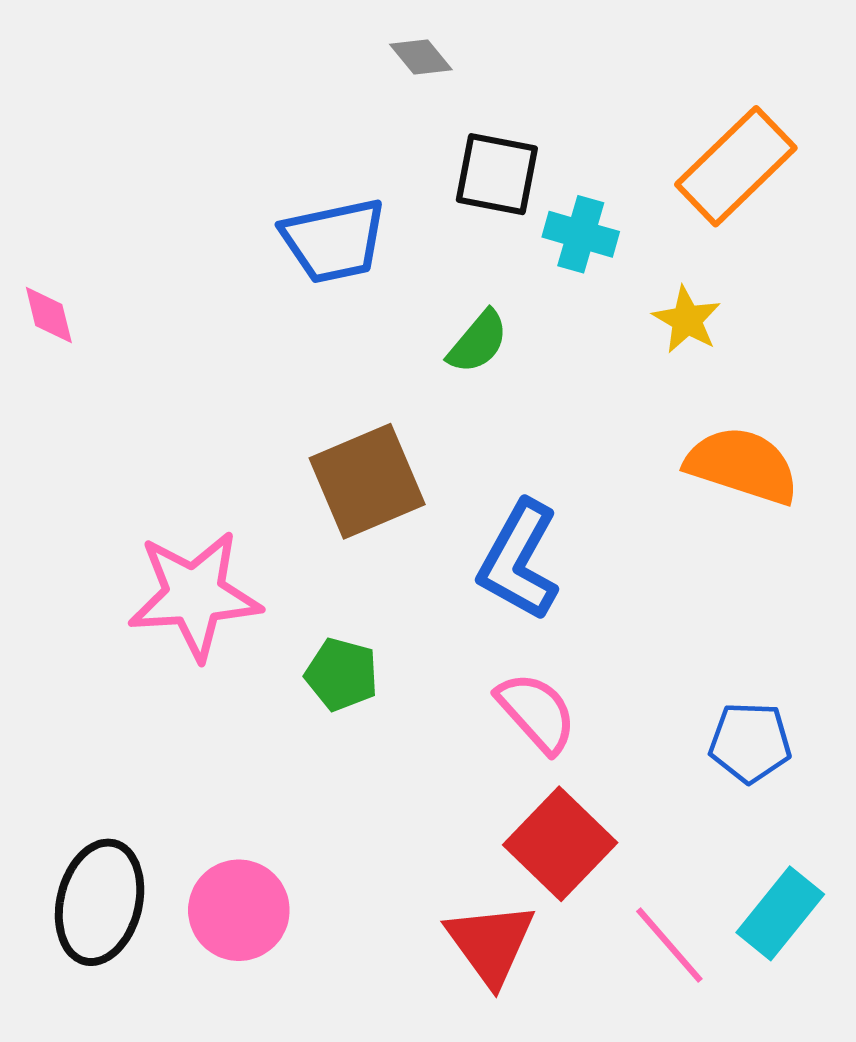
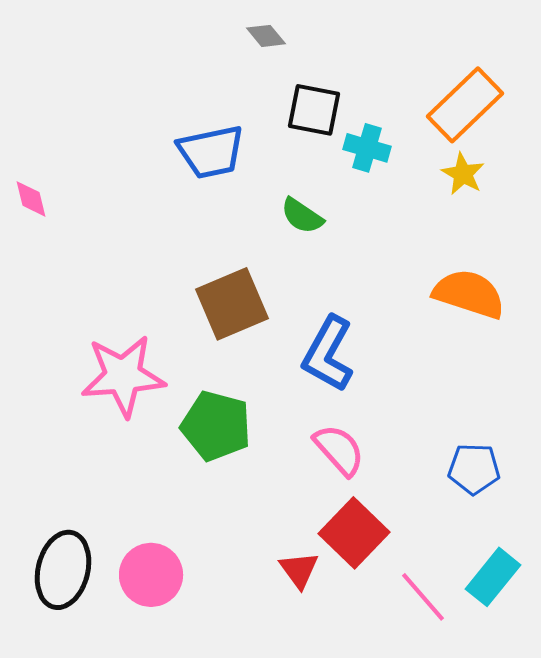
yellow star: (687, 320) -> (463, 174), moved
green semicircle: (478, 342) -> (302, 216), turned 84
green pentagon: (342, 674) -> (216, 426), size x1.5
red triangle: (491, 943) -> (299, 570), moved, size x0.7

